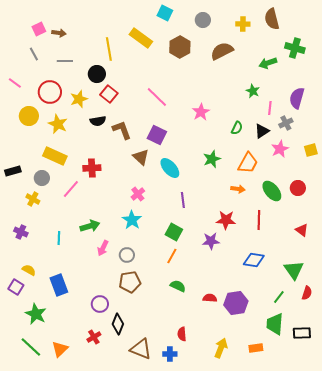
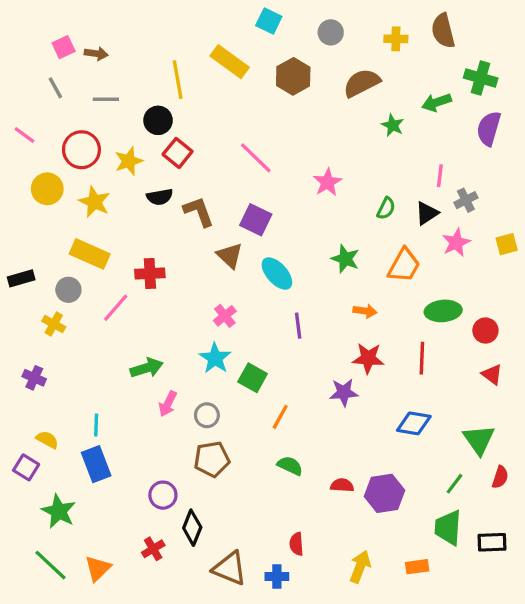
green star: (253, 91) -> (393, 125), moved
purple semicircle: (297, 98) -> (489, 129), moved
green star: (212, 159) -> (345, 259), turned -30
red circle: (298, 188) -> (485, 331), moved
orange arrow: (238, 189) -> (365, 311), moved
green ellipse: (272, 191) -> (443, 311), turned -55
green square: (174, 232) -> (253, 378), moved
cyan line: (59, 238) -> (96, 425), moved

